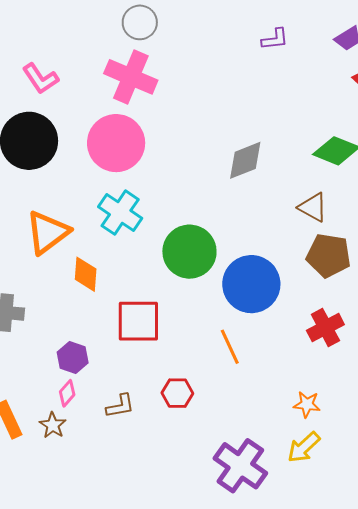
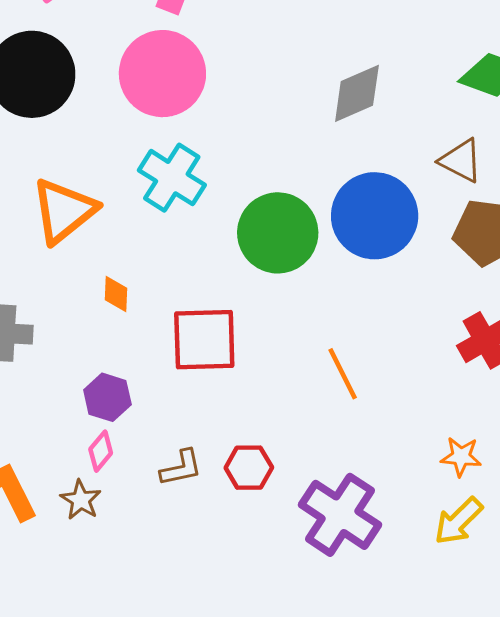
orange diamond: (86, 274) -> (116, 294), moved, size x0.7
blue circle: (251, 284) -> (375, 216), moved
red hexagon: (177, 393) -> (249, 468), moved
purple cross: (240, 466) -> (340, 515), moved

